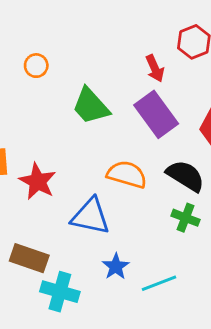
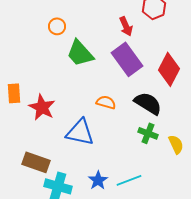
orange circle: (36, 66) -> (57, 26), moved
orange semicircle: (127, 174) -> (106, 102), size x0.7
blue star: (116, 267) -> (98, 180), moved

